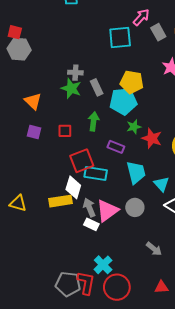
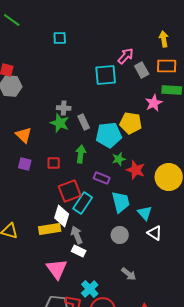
yellow pentagon: (132, 82) -> (131, 123), moved
cyan rectangle: (96, 173) -> (83, 203), turned -65
pink triangle: (107, 211) -> (57, 269), moved, turned -30
gray arrow: (154, 249) -> (129, 274), moved

